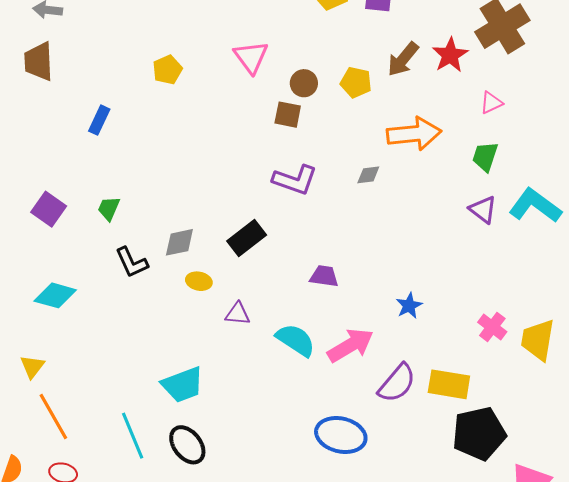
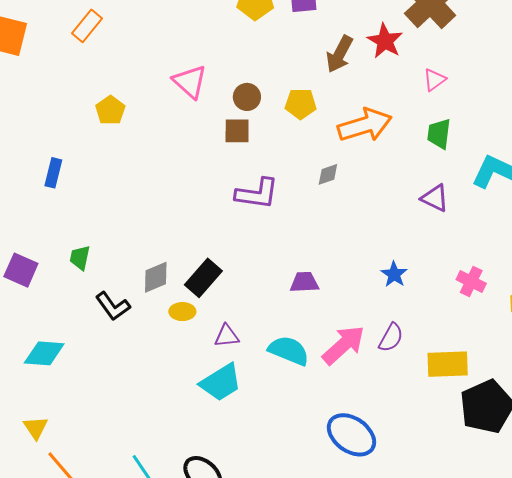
yellow pentagon: (356, 82) -> (301, 104), moved
purple triangle: (483, 210) -> (435, 198), moved
black rectangle: (247, 238) -> (203, 278), moved
blue star: (409, 306) -> (394, 274), moved
pink cross: (492, 327) -> (471, 281), moved
purple semicircle: (397, 383) -> (391, 338), moved, size x0.7
cyan trapezoid: (183, 385) -> (221, 382), moved
blue ellipse: (341, 435) -> (351, 435), turned 33

